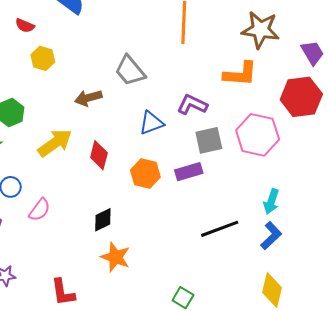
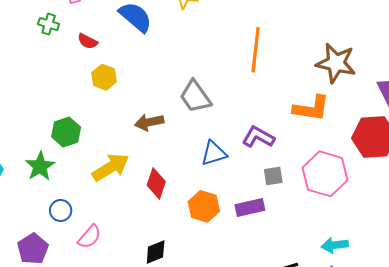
gray square: (209, 140) -> (273, 176), size x0.7
cyan arrow: (271, 202) -> (335, 245), turned 60

